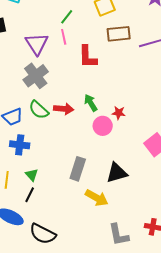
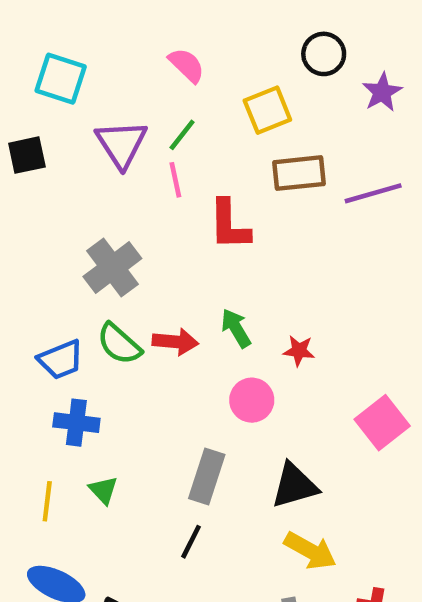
purple triangle: (37, 44) -> (121, 144), moved
pink circle: (103, 126) -> (252, 400), moved
black line: (30, 195) -> (191, 542), moved
yellow arrow: (97, 198) -> (310, 551), moved

